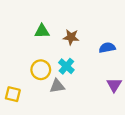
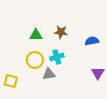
green triangle: (42, 31) -> (36, 35), moved
cyan cross: (66, 66) -> (57, 57), turned 32

